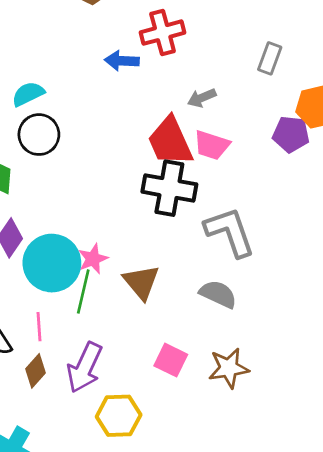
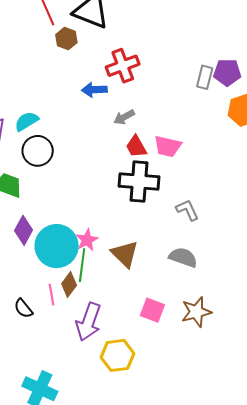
gray arrow: (202, 98) -> (124, 117), moved
purple pentagon: (291, 134) -> (227, 72), moved
red trapezoid: (170, 141) -> (136, 147), size x0.6
gray L-shape: (230, 232) -> (187, 210), size x0.6
brown diamond: (35, 371) -> (69, 285), moved

